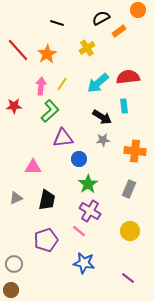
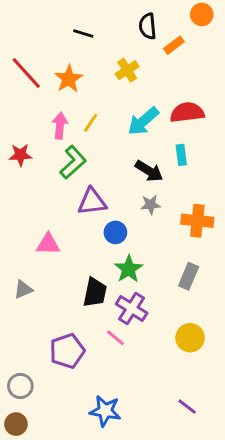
black semicircle: (101, 18) -> (148, 26), turned -66
black trapezoid: (47, 200) -> (95, 292), moved
blue star: (84, 263) -> (105, 411), moved

